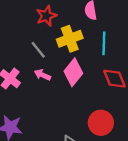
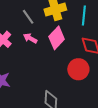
red circle: (101, 123) -> (78, 69), moved

